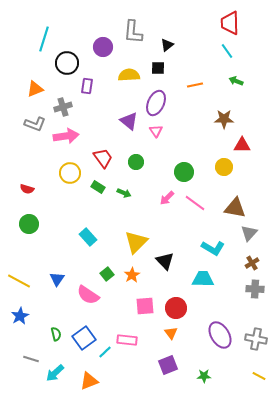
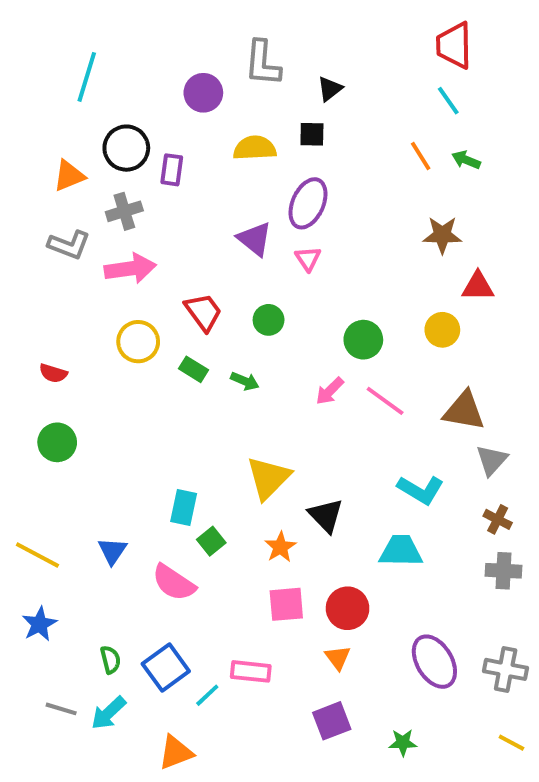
black circle: (67, 63) -> (126, 148), moved
orange line: (195, 85) -> (421, 156), moved, turned 70
cyan rectangle: (88, 237) -> (184, 508), moved, turned 54
brown cross: (252, 263) -> (498, 519), turned -32
orange star: (132, 275) -> (280, 547), moved
cyan arrow: (55, 373) -> (109, 713), moved

